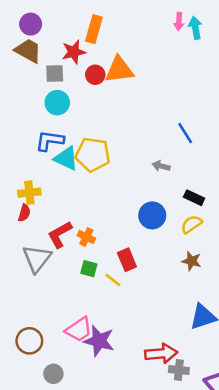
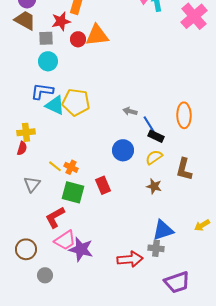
blue line: (185, 133) -> (149, 124), moved
red L-shape: (60, 234) -> (55, 217), moved
gray triangle: (37, 258) -> (32, 184), size x0.7
green square: (89, 269) -> (73, 192), size x1.6
yellow line: (113, 280) -> (55, 166), moved
gray cross: (179, 370) -> (156, 248), moved

